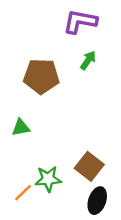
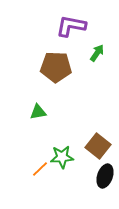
purple L-shape: (80, 21) -> (71, 26), moved

